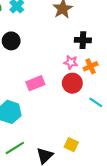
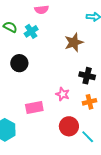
pink star: (71, 62) -> (63, 94), moved
red circle: (72, 83) -> (69, 126), moved

